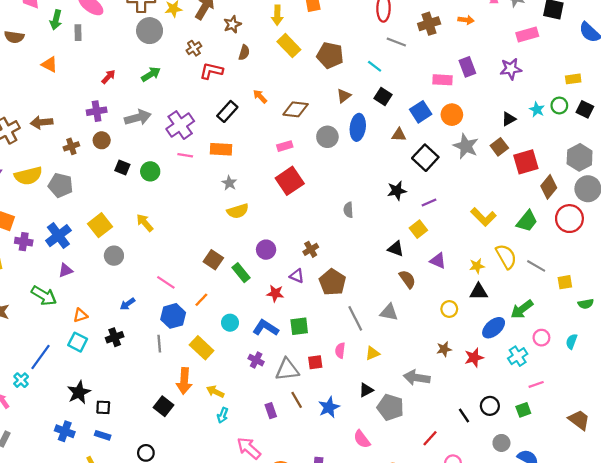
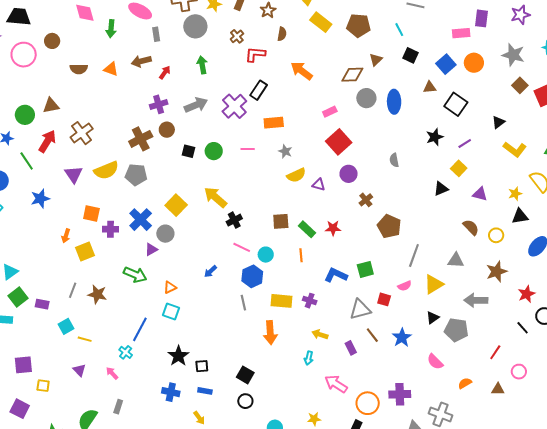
gray rectangle: (78, 33) -> (156, 34), moved
brown semicircle: (14, 37) -> (79, 69), moved
cyan line: (375, 66) -> (399, 30), turned 32
purple rectangle: (467, 67) -> (482, 18), turned 36
green arrow: (151, 74) -> (202, 65), turned -60
orange arrow: (260, 96) -> (302, 71), size x1.6
brown diamond: (296, 109) -> (352, 75), moved
black rectangle: (227, 111) -> (259, 90), moved
black triangle: (509, 119) -> (498, 122), moved
brown arrow: (42, 122) -> (141, 61), moved
blue ellipse: (358, 127) -> (394, 102), moved
brown cross: (71, 146) -> (141, 139), size x1.6
gray star: (466, 146) -> (513, 55), moved
pink line: (185, 155) -> (248, 149), moved
yellow arrow: (145, 223) -> (215, 197), size x1.4
black triangle: (396, 249) -> (441, 189), turned -35
purple circle: (266, 250) -> (349, 174), moved
gray circle: (114, 256) -> (165, 234), moved
brown square: (213, 260) -> (281, 221), turned -30
purple triangle: (297, 276) -> (319, 185), moved
brown semicircle: (407, 279) -> (471, 227), moved
red star: (275, 293) -> (333, 228), moved
orange line: (201, 300) -> (301, 255), moved, turned -40
gray triangle: (389, 312) -> (456, 260), moved
gray line: (355, 318) -> (414, 255), turned 55
cyan circle: (230, 323) -> (266, 255), moved
black cross: (115, 337) -> (234, 220), moved
yellow rectangle: (202, 348) -> (281, 301), turned -30
brown star: (444, 349) -> (497, 272), size x1.5
pink semicircle: (340, 350) -> (405, 286), turned -112
yellow triangle: (372, 353) -> (434, 284), size x1.5
red star: (474, 358) -> (526, 294), moved
purple cross: (256, 360) -> (310, 301), moved
red square: (315, 362) -> (384, 299), turned 32
yellow arrow: (215, 392) -> (320, 335), moved
black square: (164, 406) -> (245, 375), moved

